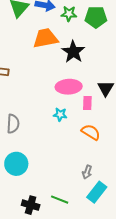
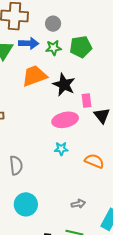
pink rectangle: (87, 103) -> (86, 101), moved
gray arrow: (87, 172) -> (78, 204), moved, turned -112

